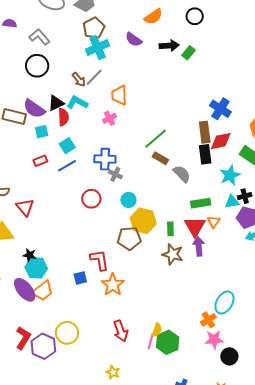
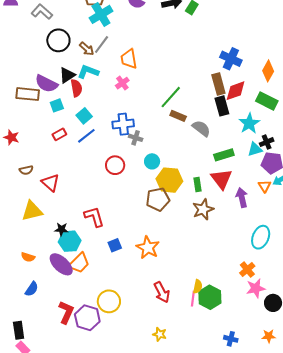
black circle: (37, 66) -> (58, 40), moved
orange triangle: (214, 222) -> (265, 186), moved
purple arrow: (199, 246) -> (242, 198), moved
brown star: (173, 254) -> (203, 209), turned -30
red L-shape: (99, 260) -> (94, 217), moved
cyan ellipse: (224, 302) -> (261, 237), moved

